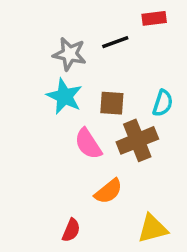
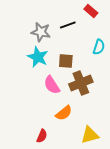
red rectangle: (154, 18) -> (91, 11), turned 48
cyan semicircle: (163, 103) -> (99, 47), moved

